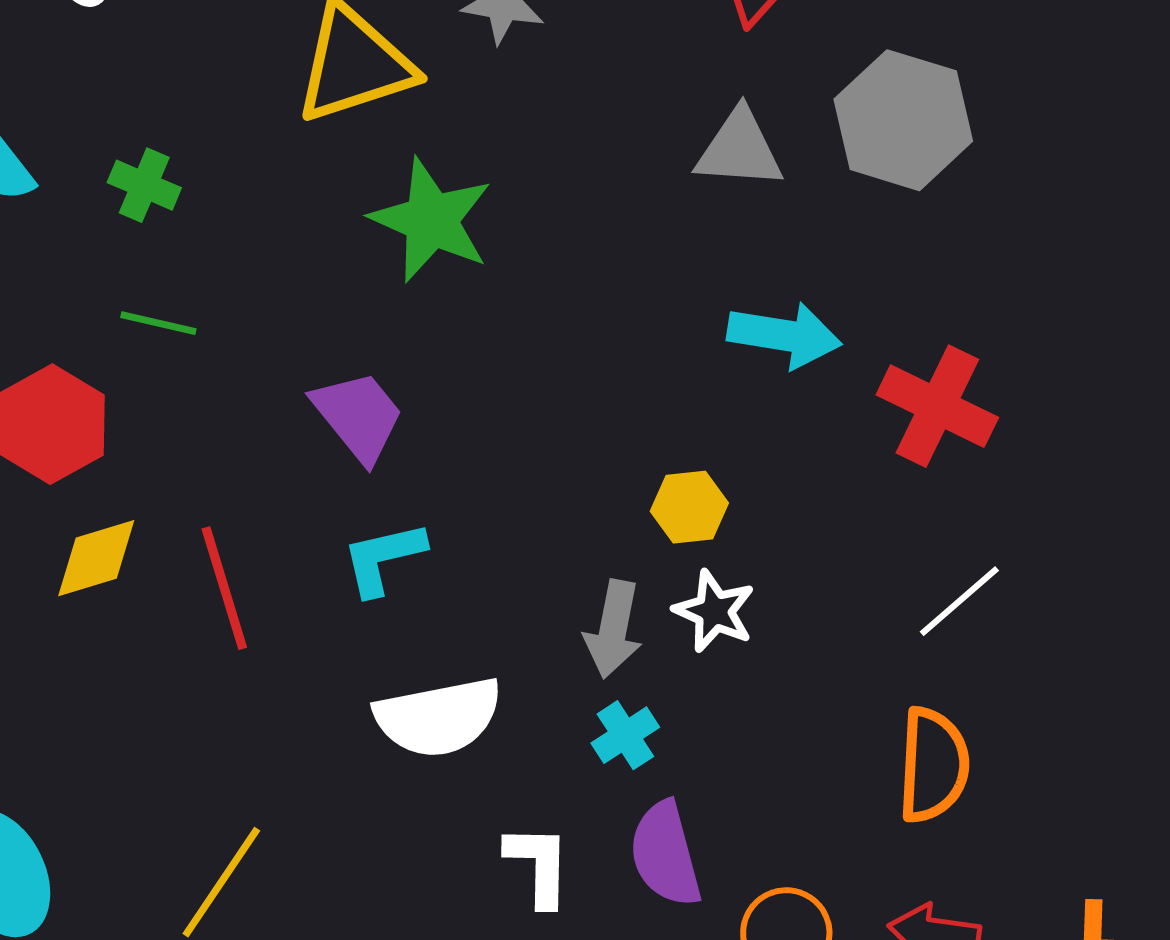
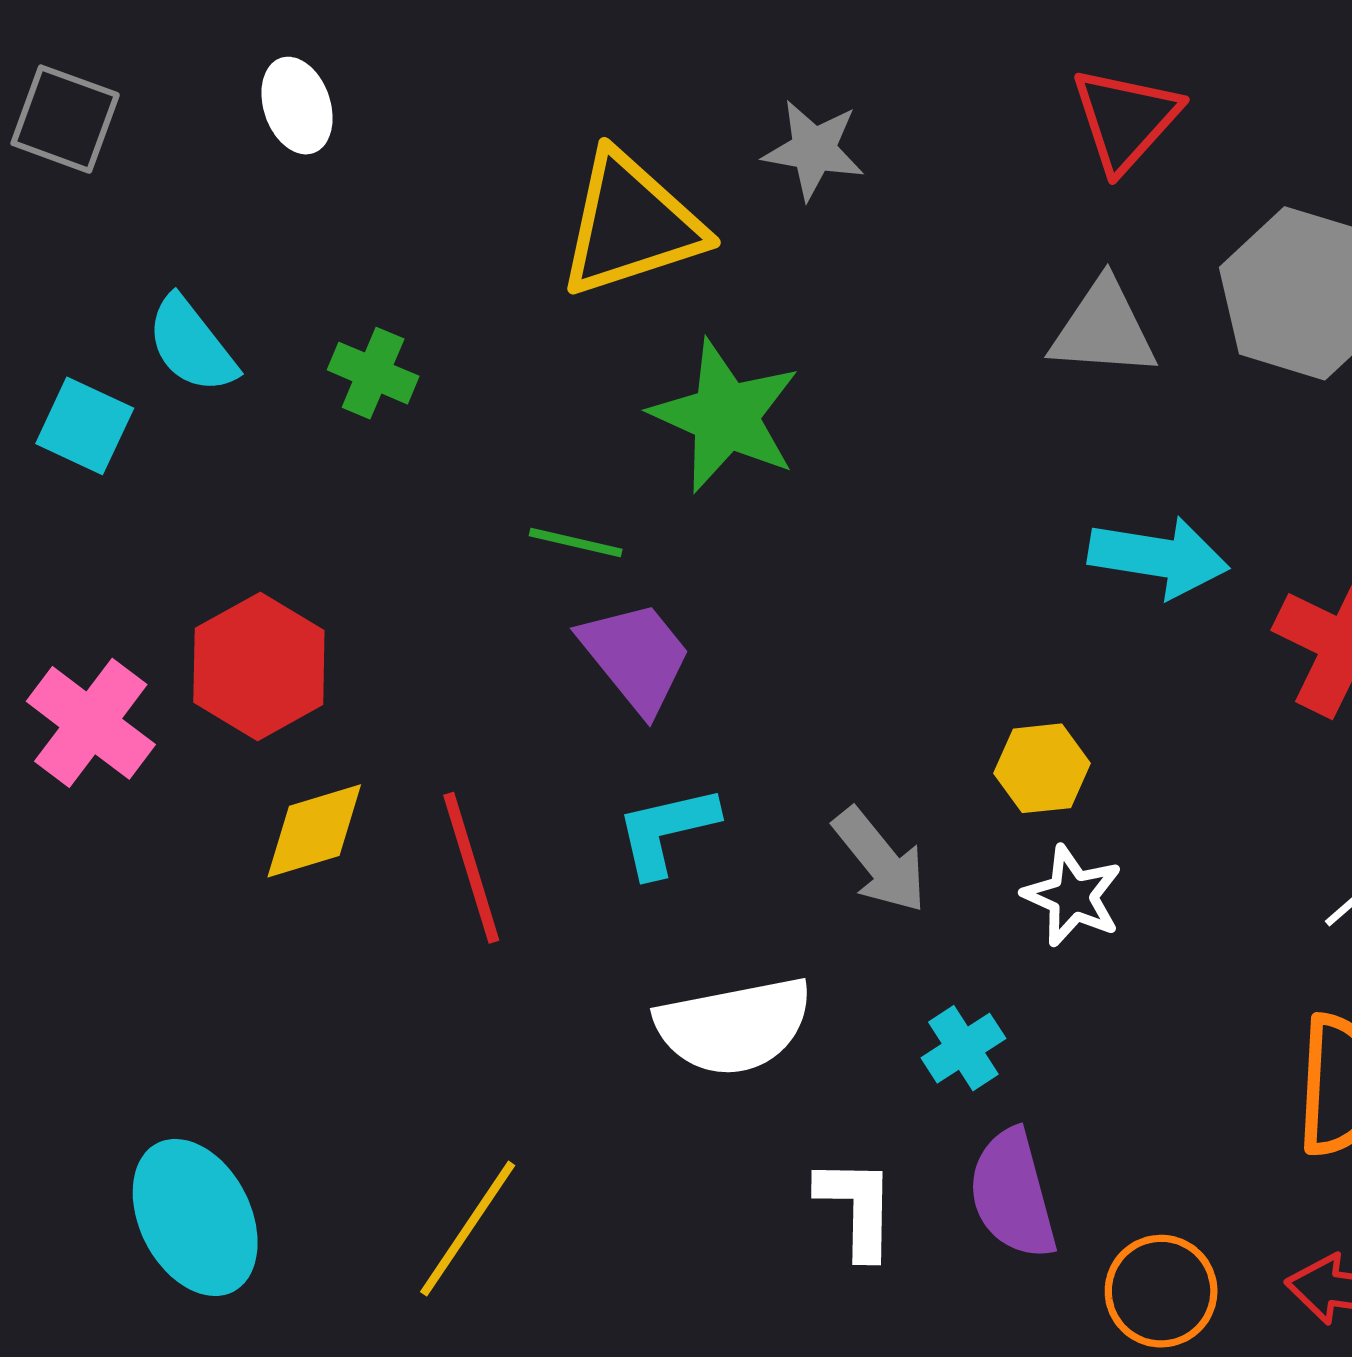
green line: (158, 323) -> (576, 542), moved
gray arrow: (613, 629) -> (880, 860), moved, turned -50

